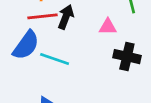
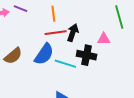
black cross: (127, 57) -> (87, 55), moved

